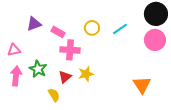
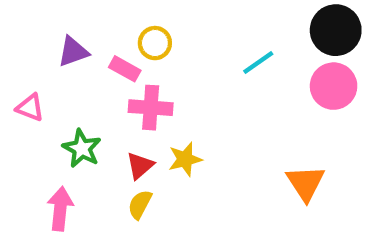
yellow circle: (92, 28) -> (155, 43), moved
pink triangle: (14, 50) -> (30, 108), turned 32
pink arrow: (16, 76) -> (60, 209), moved
yellow semicircle: (54, 95) -> (140, 204), moved, turned -120

